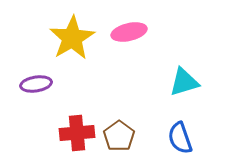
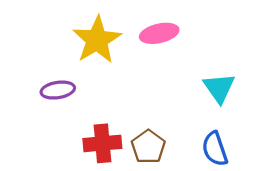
cyan triangle: (184, 82) -> (219, 88), turned -48

